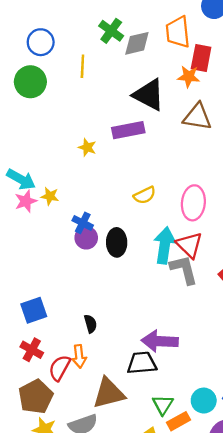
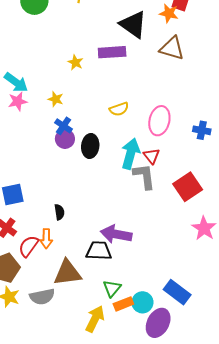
yellow star: (50, 196) -> (56, 99), moved
red triangle: (189, 245) -> (152, 156), size x0.7
cyan circle: (204, 401) -> (142, 302), moved

